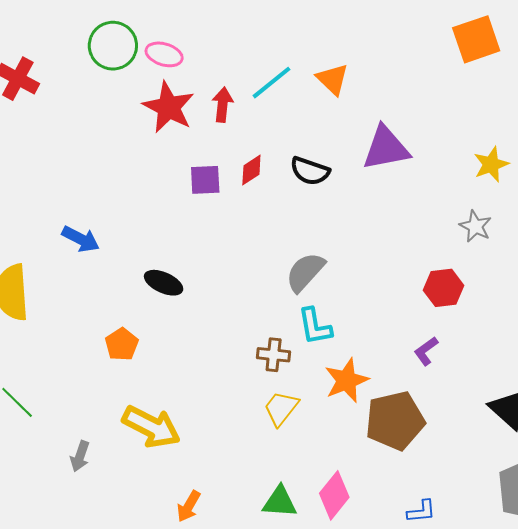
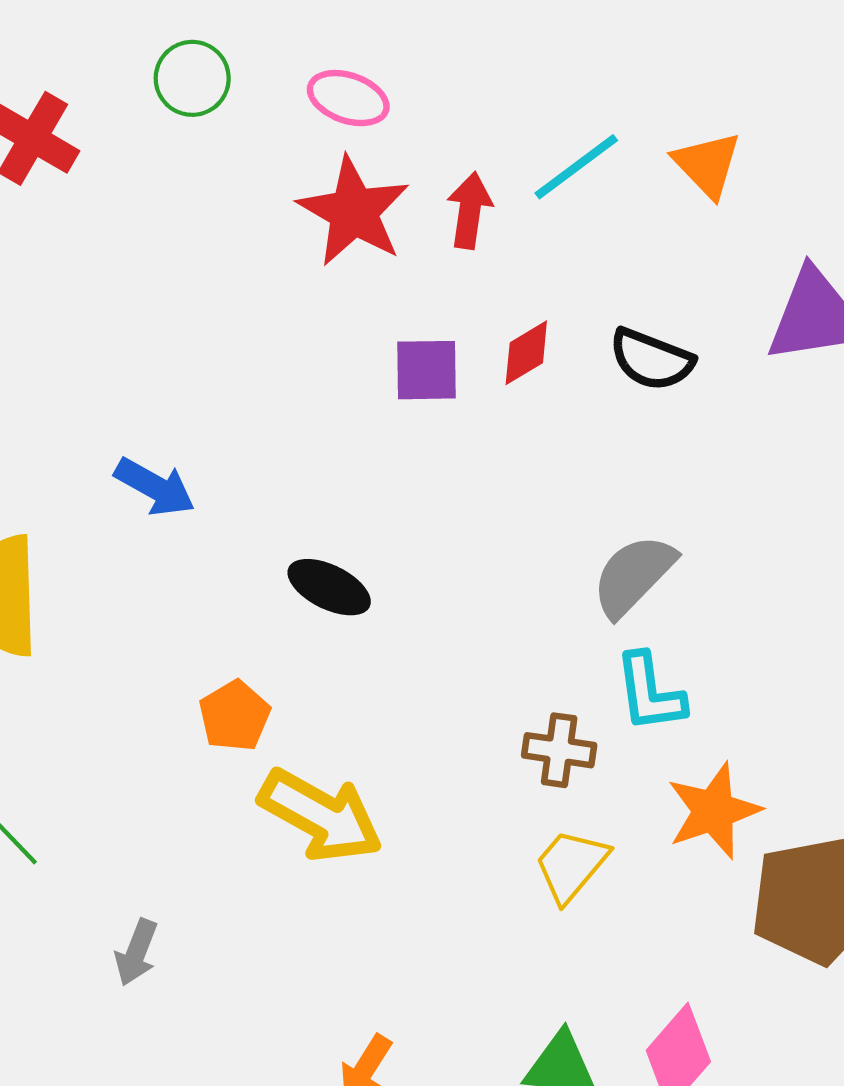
green circle: (113, 46) -> (192, 78), moved, size x0.7
yellow arrow: (151, 427) -> (321, 815), moved

